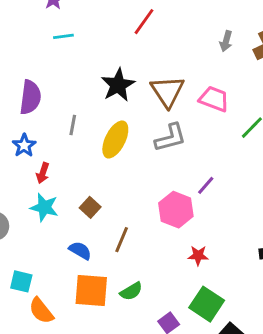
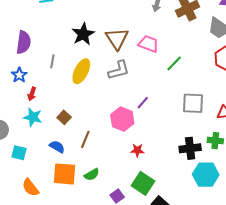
cyan square: (21, 281) -> (19, 153), moved

